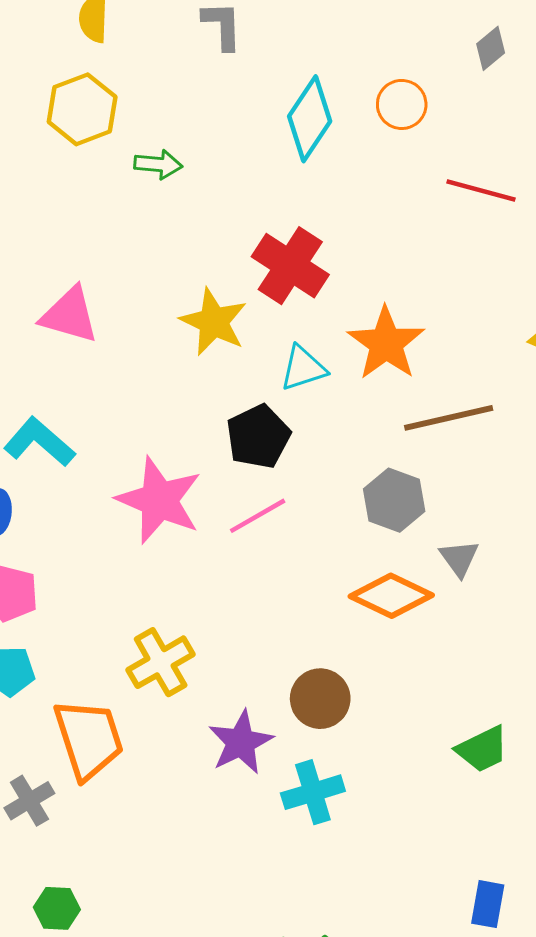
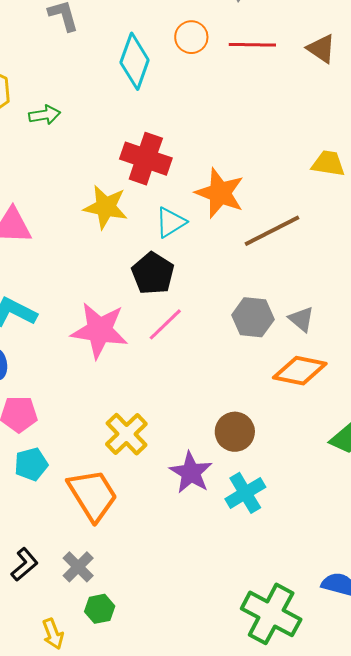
red line: (481, 191) -> (252, 45), moved
gray hexagon: (394, 500) -> (253, 317), moved
orange diamond: (391, 596) -> (300, 371), moved
gray cross: (29, 801) -> (78, 567), moved

